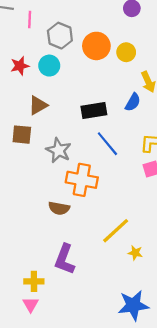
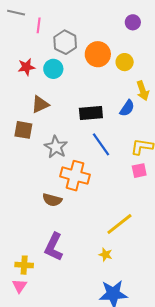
yellow line: (116, 231) -> (119, 224), moved
yellow star: (135, 253) -> (105, 255), moved

